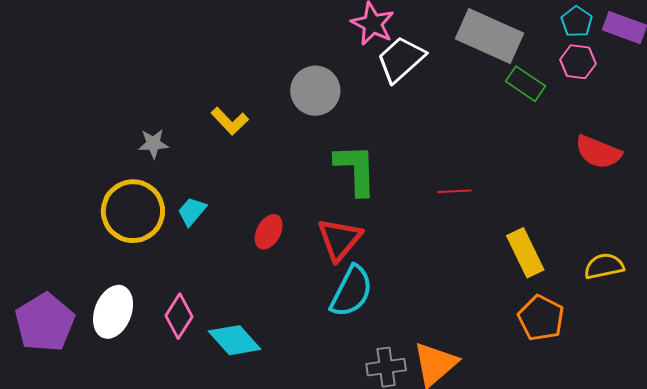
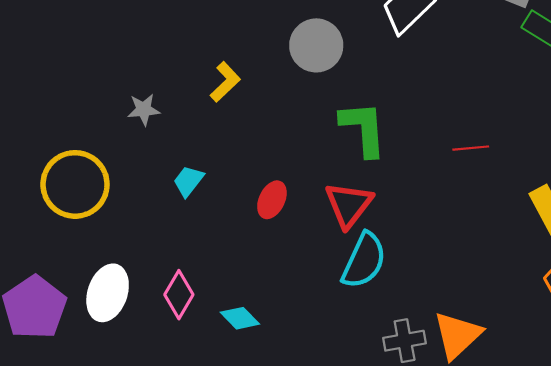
yellow L-shape: (230, 121) -> (225, 82), turned -87
yellow circle: (133, 211) -> (75, 184), moved
cyan diamond: (235, 340) -> (240, 318), size x0.7

